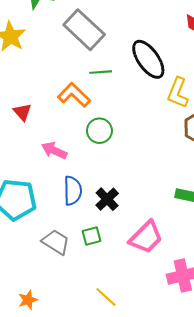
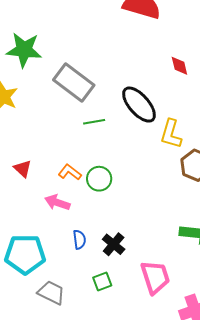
orange L-shape: (74, 95) -> (70, 172), moved, size x0.7
blue semicircle: (73, 191) -> (79, 240), size x0.7
pink trapezoid: (146, 237) -> (155, 277), turned -57
gray trapezoid: (56, 242) -> (51, 293), moved

